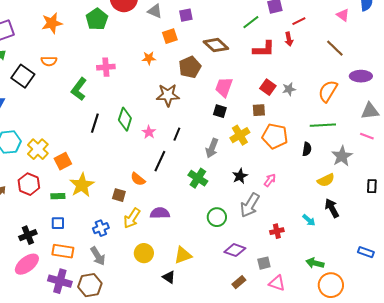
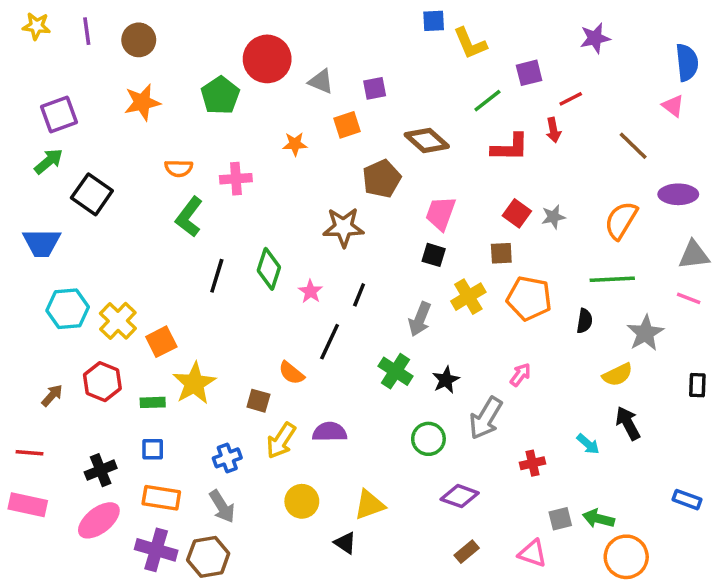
pink triangle: (343, 15) -> (673, 106), moved
orange star: (149, 58) -> (295, 144), moved
orange semicircle: (49, 61) -> (179, 168), moved
black star: (240, 176) -> (446, 380), moved
gray square: (264, 263) -> (560, 519), moved

